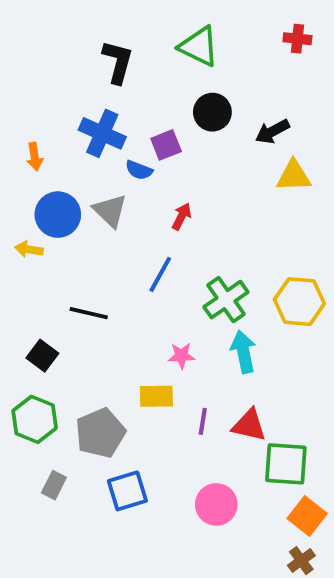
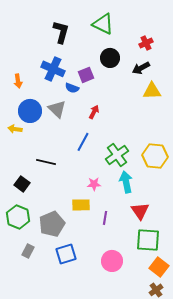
red cross: (297, 39) -> (146, 43), moved, turned -32
red triangle: (249, 425) -> (140, 211), moved, turned 42

